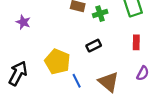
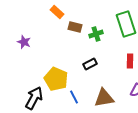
black arrow: (18, 73) -> (34, 98), moved
brown triangle: (109, 82) -> (104, 98), turned -50

